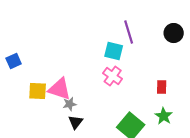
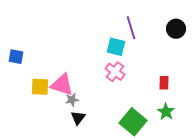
blue square: (14, 61) -> (16, 57), turned 35

